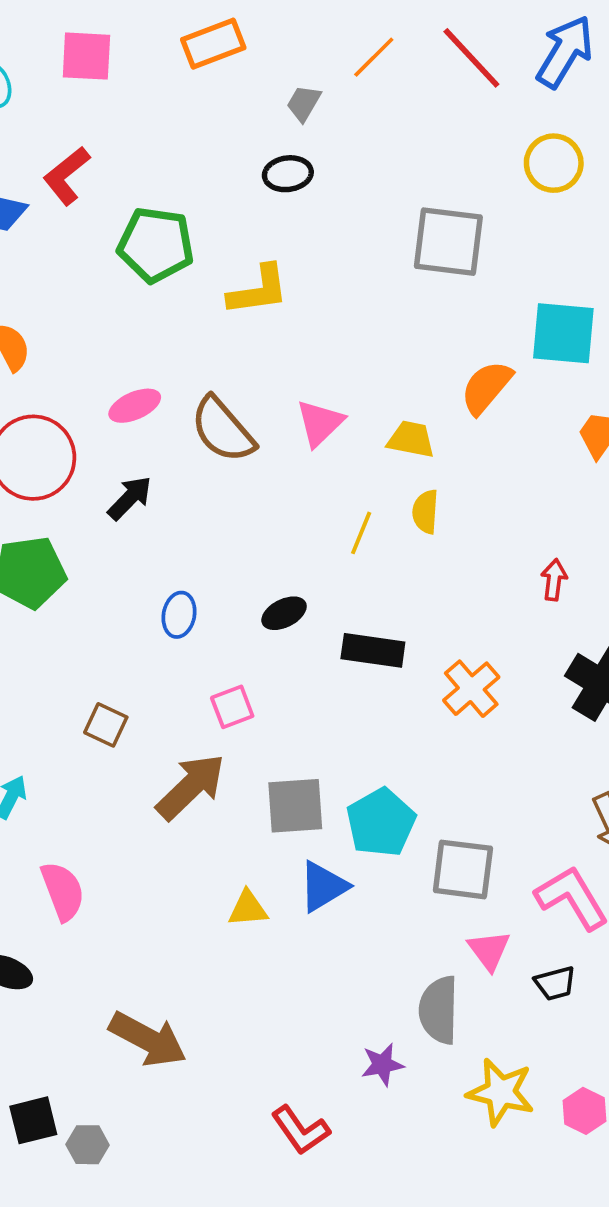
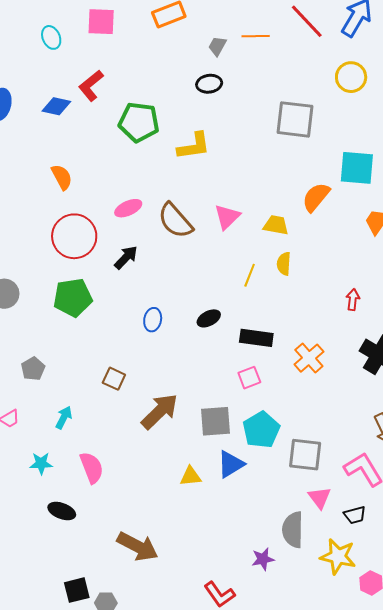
orange line: (374, 57) -> (256, 36), moved, turned 44
pink square: (232, 707) -> (249, 378), moved
yellow star: (501, 1092) -> (338, 556), moved

